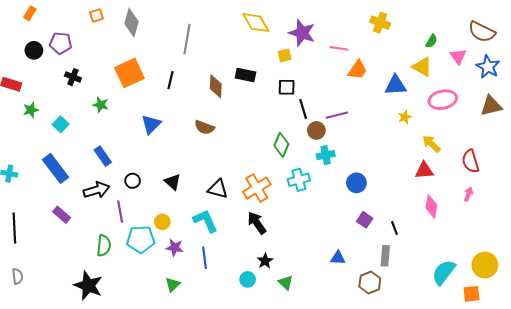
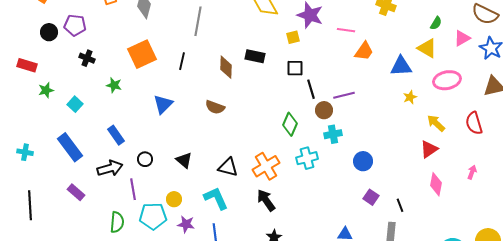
pink triangle: (458, 56) -> (462, 38), turned 36
red semicircle: (470, 161) -> (474, 123), moved
red triangle: (424, 171) -> (429, 149), turned -30

